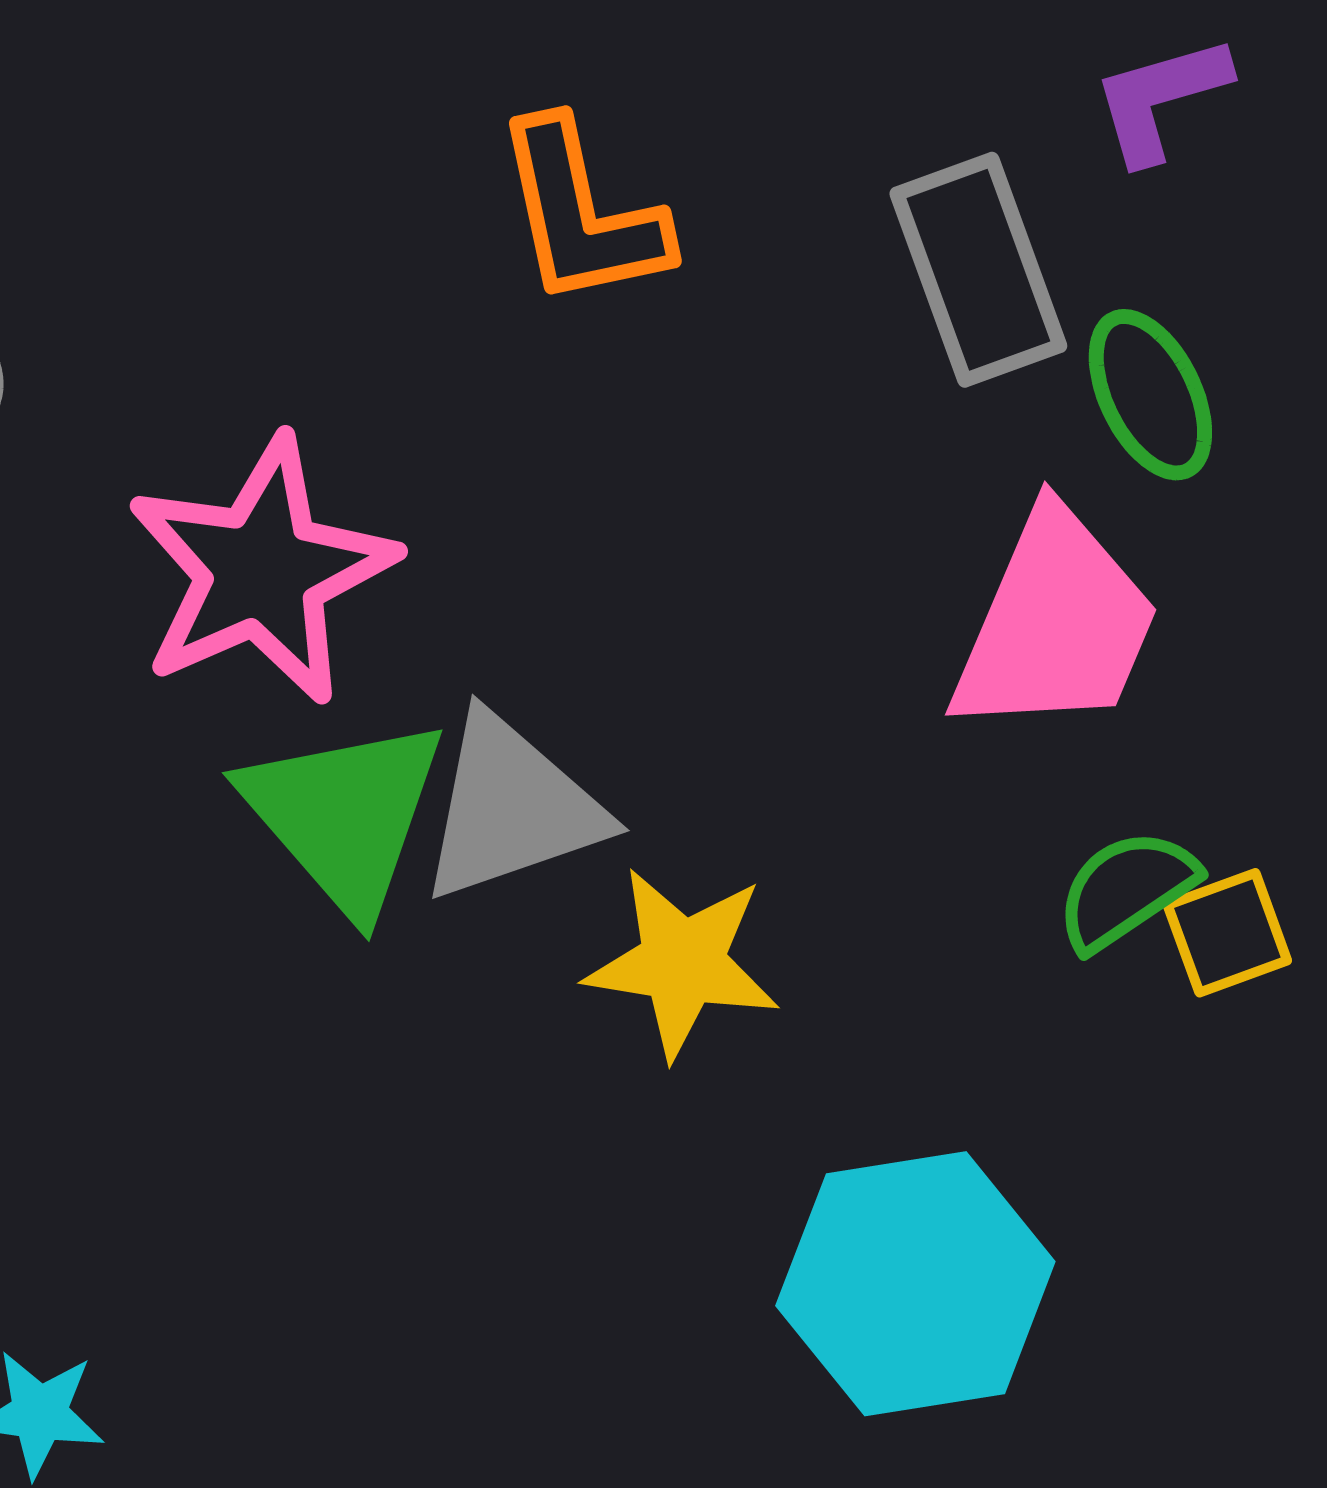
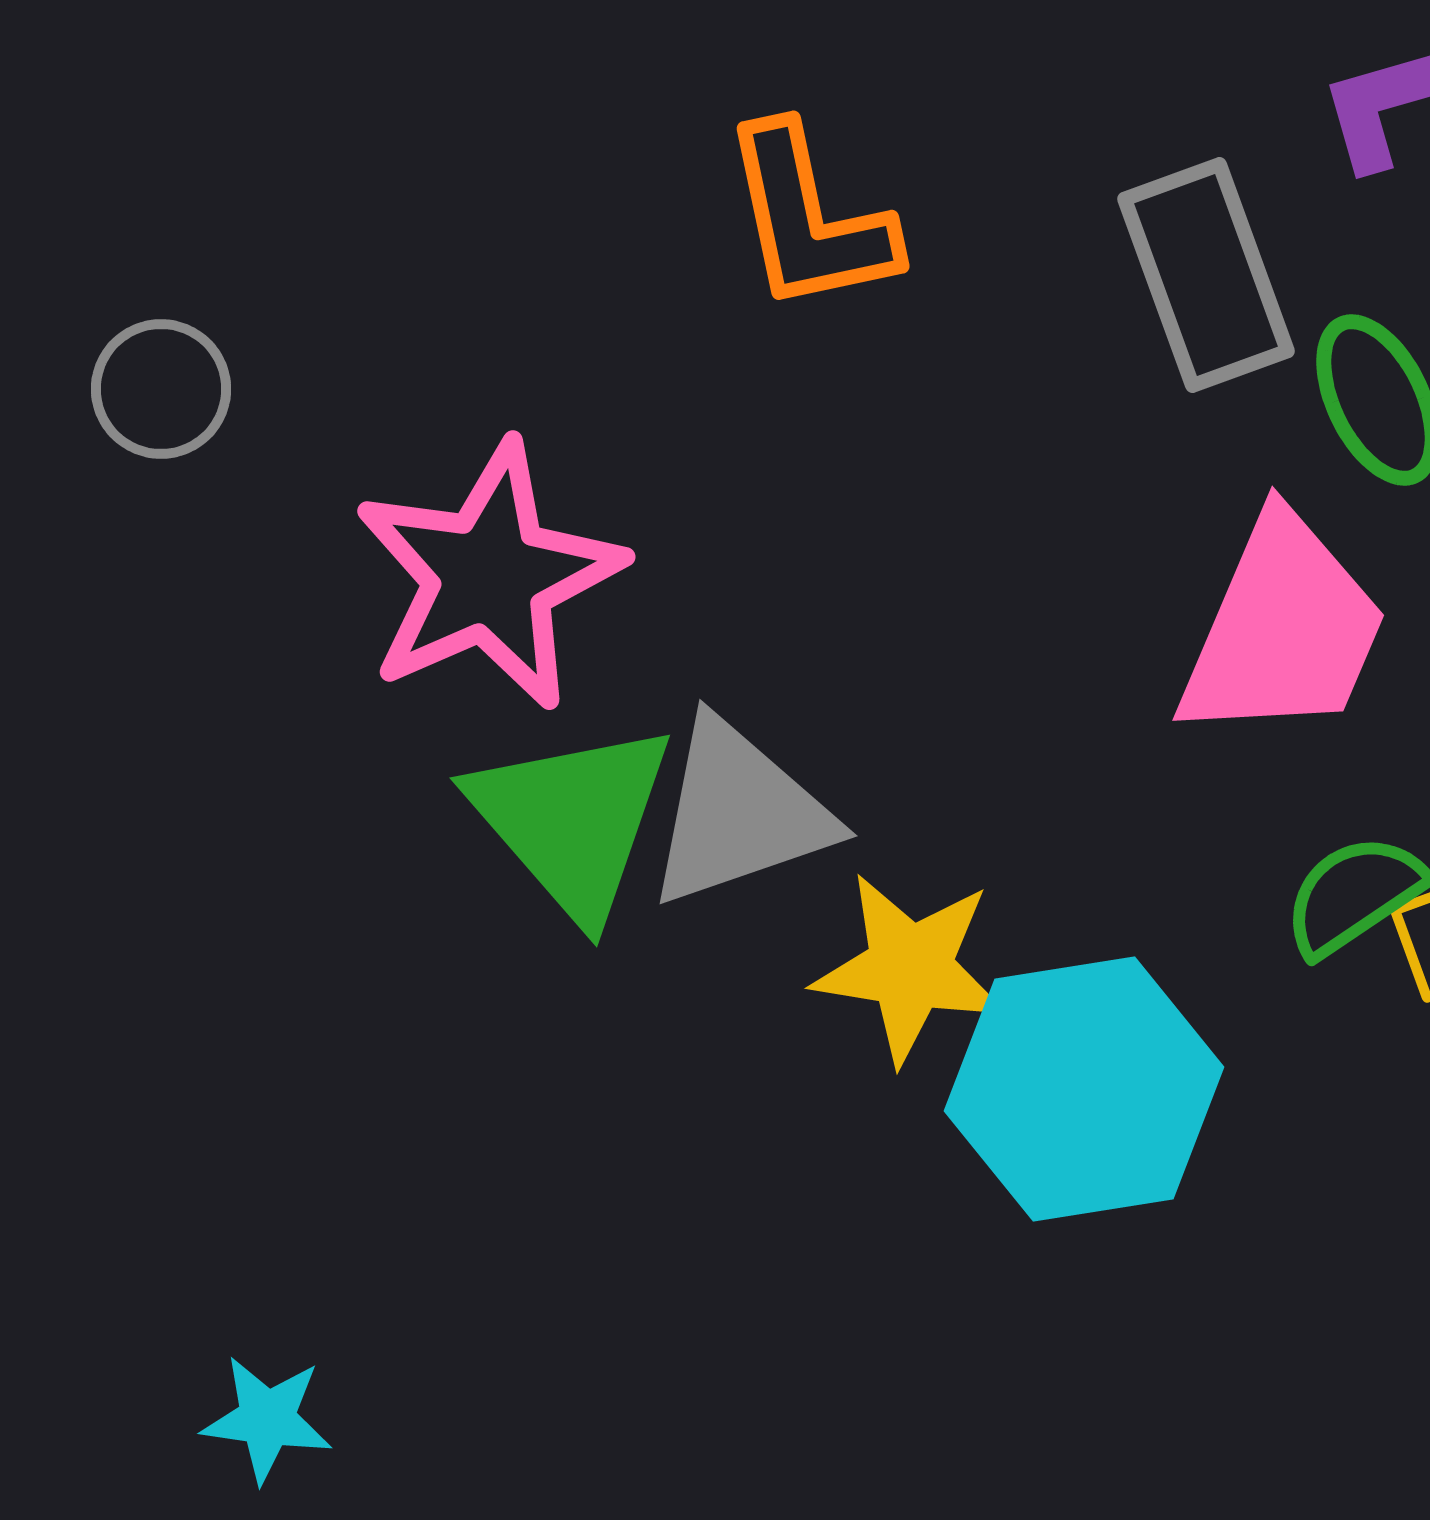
cyan hexagon: (915, 1284) -> (1084, 1089), moved

